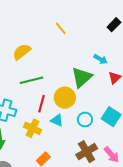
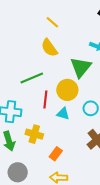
yellow semicircle: (22, 52) -> (49, 48), moved, turned -78
yellow cross: (33, 128) -> (34, 134), moved

